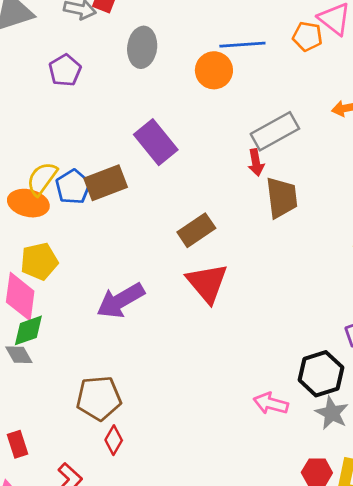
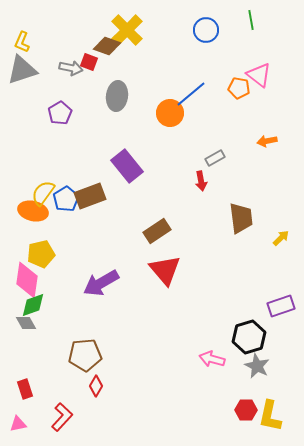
blue line: (242, 45) -> (191, 94), turned -36
gray rectangle: (275, 131) -> (215, 158), size x0.6
brown trapezoid: (282, 198) -> (241, 218), moved

